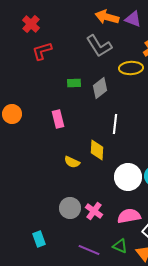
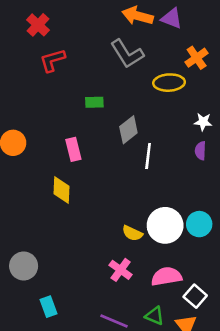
gray diamond: (100, 88) -> (128, 130), moved
yellow diamond: (97, 150) -> (62, 190), moved
yellow semicircle: (72, 162) -> (132, 233), moved
gray circle: (70, 208) -> (24, 266), moved

